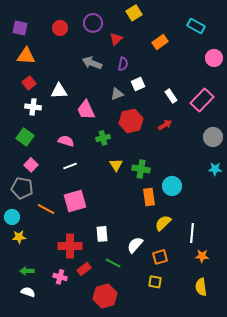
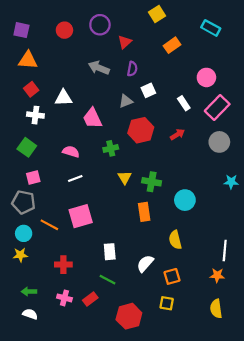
yellow square: (134, 13) -> (157, 14), moved
pink circle: (214, 58) -> (206, 77), moved
gray circle: (213, 137) -> (219, 142), moved
pink square: (31, 165) -> (33, 177), turned 32
orange rectangle: (149, 197) -> (144, 212), moved
cyan circle: (12, 217) -> (24, 233), moved
yellow semicircle: (163, 223) -> (175, 240), turned -60
white line: (192, 233) -> (225, 251), moved
red cross: (70, 246) -> (63, 265), moved, size x0.7
green line: (113, 263) -> (107, 280), moved
red rectangle: (84, 269) -> (90, 299), moved
red hexagon: (105, 296) -> (129, 316), moved

